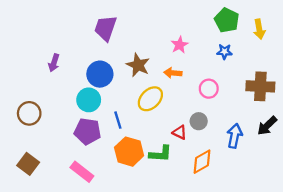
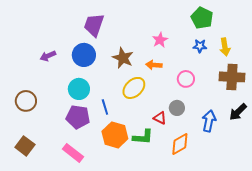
yellow arrow: (259, 29) -> (225, 47), moved
purple arrow: (54, 63) -> (48, 56), turned 49
blue circle: (100, 74) -> (84, 55), moved

